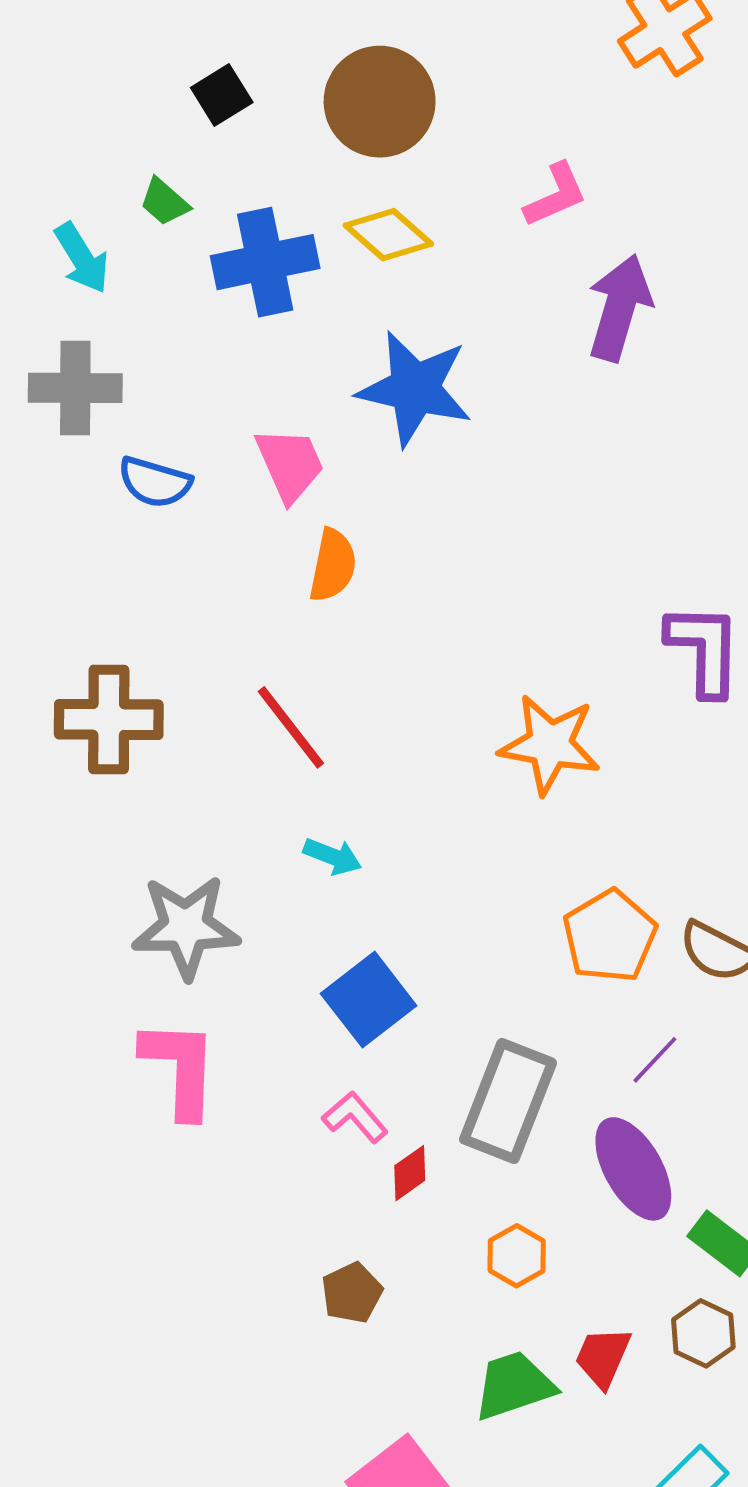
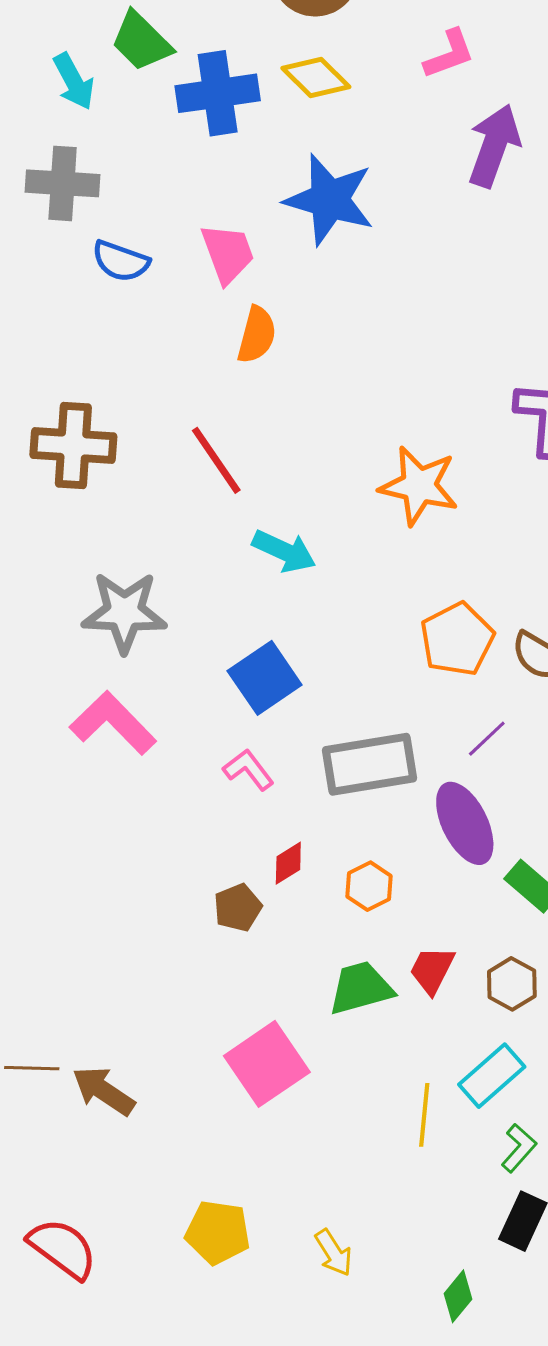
green trapezoid: (164, 202) -> (141, 41), size x1.6
cyan arrow: (333, 856) -> (284, 551), moved, size x1.4
pink L-shape: (180, 1068) -> (113, 723), turned -50
gray rectangle: (508, 1101) -> (370, 764), turned 56
red diamond: (410, 1173) -> (288, 863), moved
brown hexagon: (703, 1333) -> (512, 984), moved

